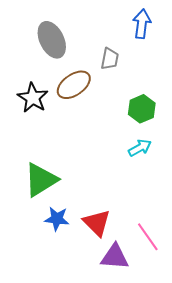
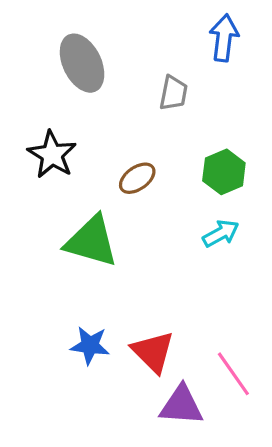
brown ellipse: (74, 85) -> (137, 178), moved, size x0.7
green triangle: (41, 180) -> (91, 241), moved, turned 48

